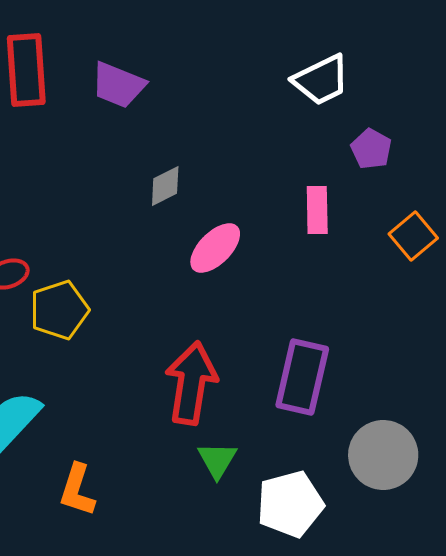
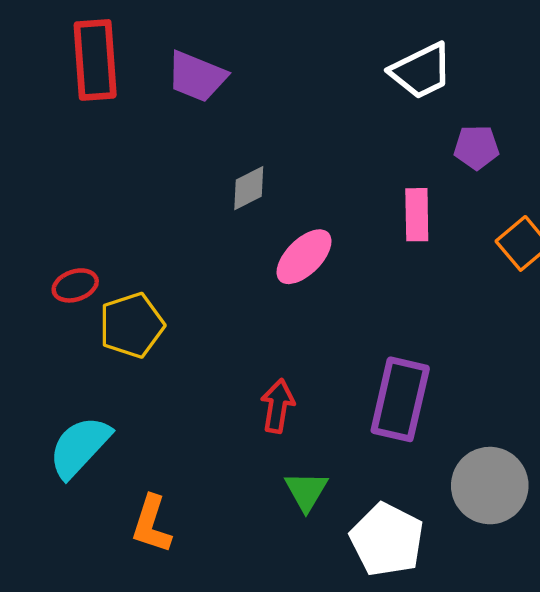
purple pentagon: (371, 149) -> (476, 147), turned -30
red arrow: (191, 383) -> (277, 406), size x0.6
white pentagon: (290, 504) -> (387, 540), turned -30

